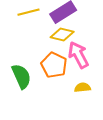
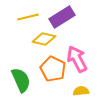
yellow diamond: (62, 35) -> (44, 39), moved

